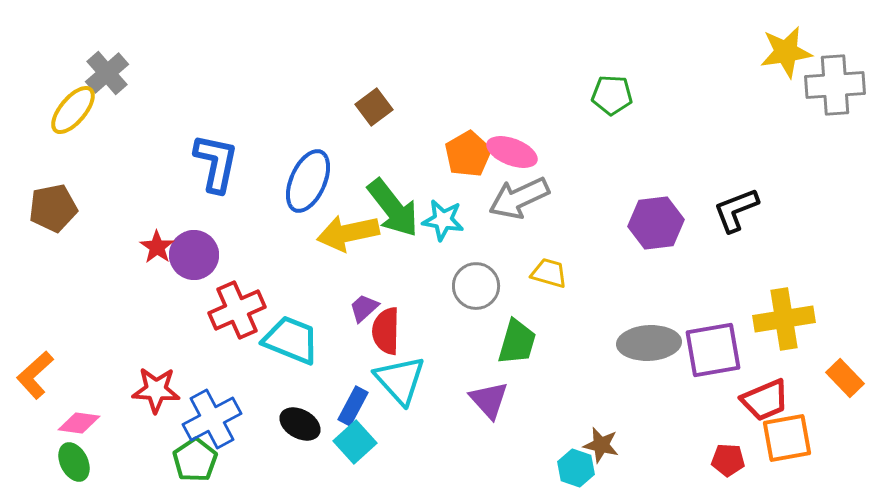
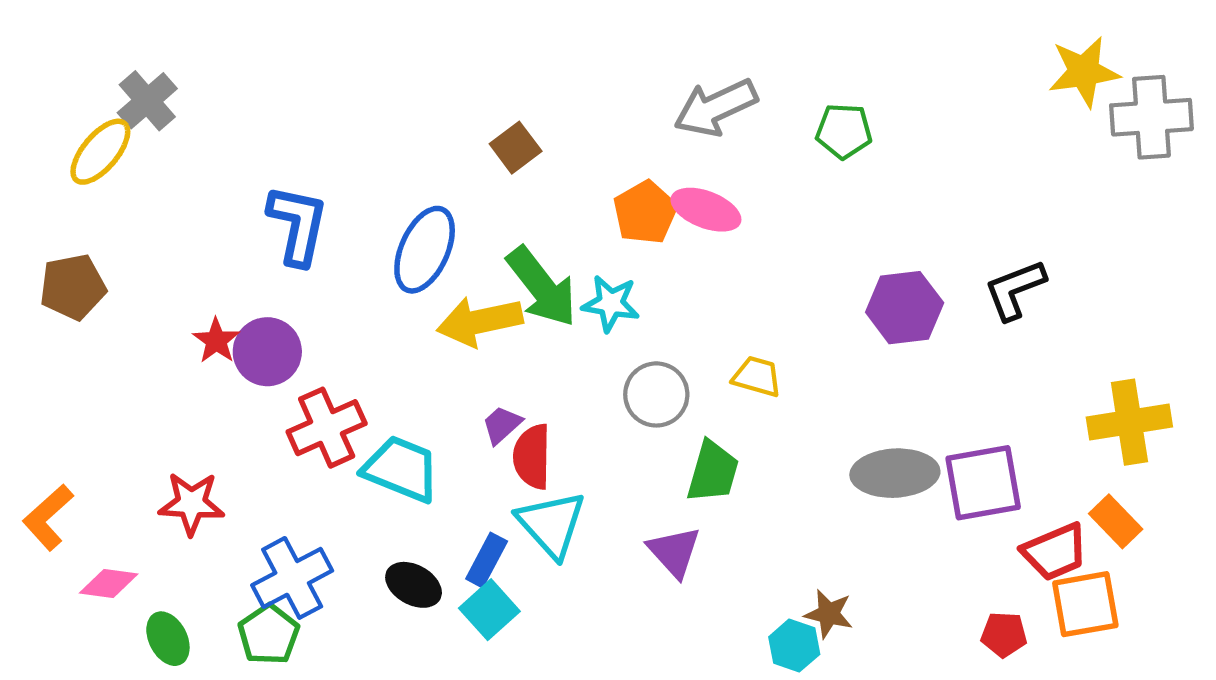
gray arrow: (519, 198) -> (716, 108), moved
yellow cross: (784, 319) -> (1129, 422), moved
orange rectangle: (845, 378) -> (1116, 521), moved
red star: (156, 390) -> (191, 503), moved
green ellipse: (74, 462) -> (168, 639), moved

